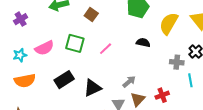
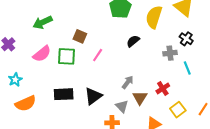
brown square: (91, 14) -> (80, 36), moved
black semicircle: (143, 43) -> (133, 41), turned -40
pink semicircle: (44, 48) -> (42, 54), moved
black rectangle: (64, 80) -> (64, 94), turned 42

